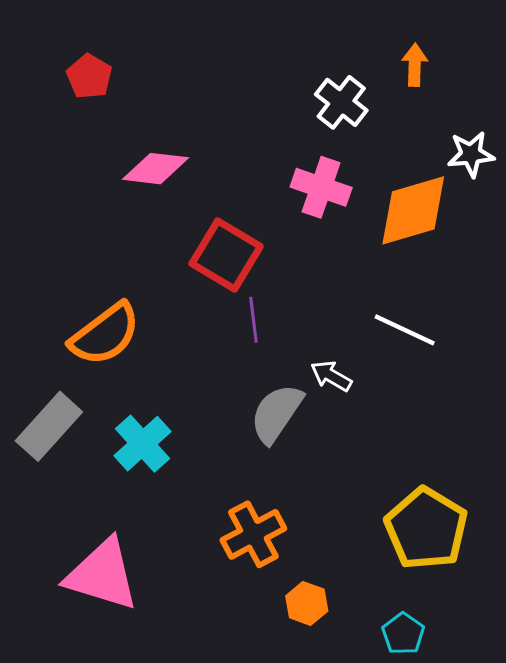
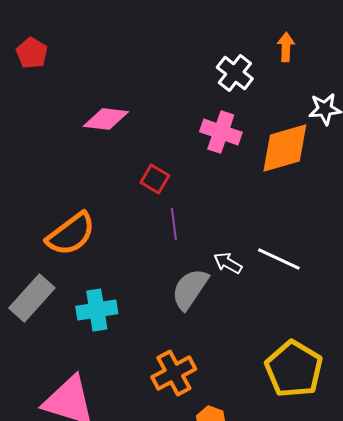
red pentagon: (89, 76) -> (32, 53), moved
red square: (226, 255) -> (155, 179), size x0.6
white line: (405, 330) -> (279, 259), moved
cyan cross: (143, 444) -> (97, 310), turned 33

